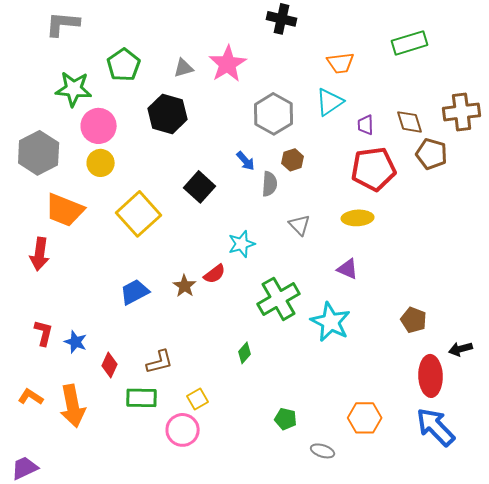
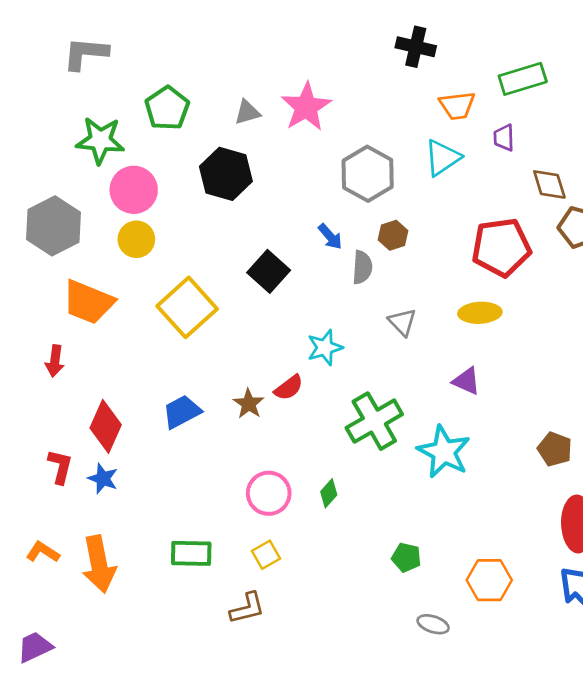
black cross: (282, 19) -> (416, 47), moved
green rectangle: (410, 43) -> (523, 79), moved
purple trapezoid: (366, 125) -> (504, 138), moved
red arrow: (40, 254) -> (55, 361), size x0.7
brown L-shape: (160, 362) -> (247, 608), moved
red diamond: (110, 365) -> (106, 426), moved, size x1.5
green pentagon: (286, 419) -> (406, 557), moved
pink circle: (183, 430) -> (269, 493), moved

